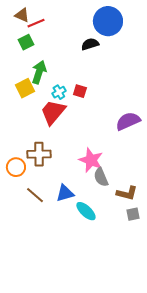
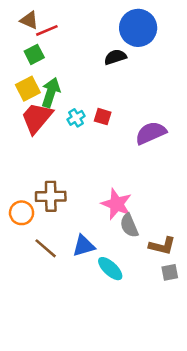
yellow square: (25, 88) -> (28, 89), moved
red trapezoid: (53, 112) -> (37, 118), moved
purple semicircle: (128, 121) -> (151, 133), moved

